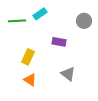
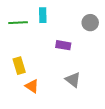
cyan rectangle: (40, 14) -> (43, 15), turned -56
yellow rectangle: (28, 57) -> (19, 66), moved, turned -42

